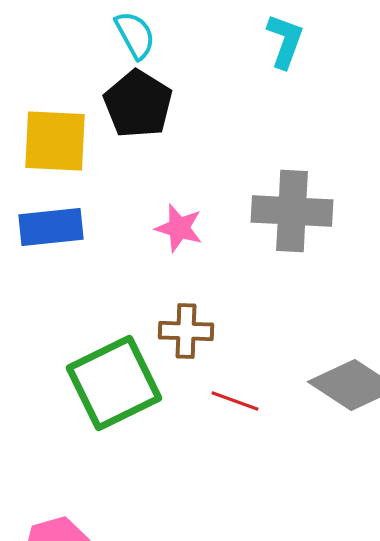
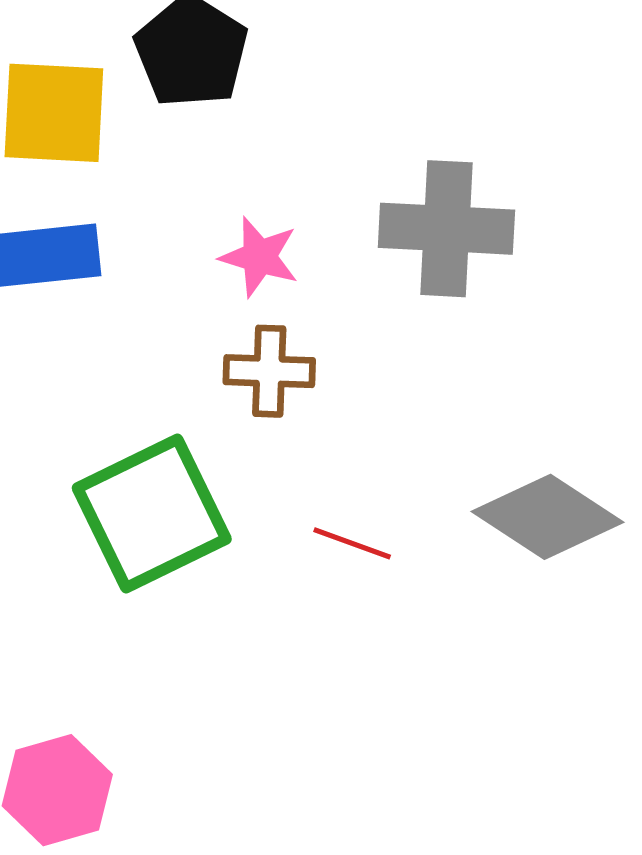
brown cross: (186, 331) -> (269, 371), moved

